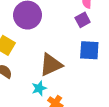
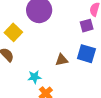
brown triangle: (51, 65) -> (62, 60), moved, size x0.6

